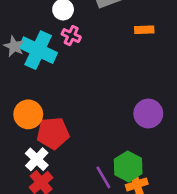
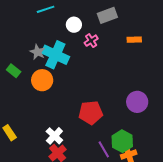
pink cross: (71, 36) -> (91, 41), moved, turned 32
orange circle: (28, 114) -> (42, 80), moved
red pentagon: (53, 133) -> (91, 113), moved

